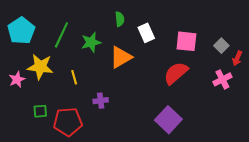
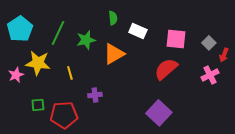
white rectangle: (146, 33) -> (138, 31), turned -42

